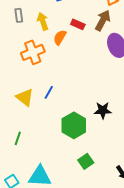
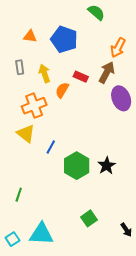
yellow triangle: (25, 97) -> (26, 134), moved
black star: (103, 110) -> (107, 166), turned -30
green hexagon: (74, 125) -> (77, 166), moved

